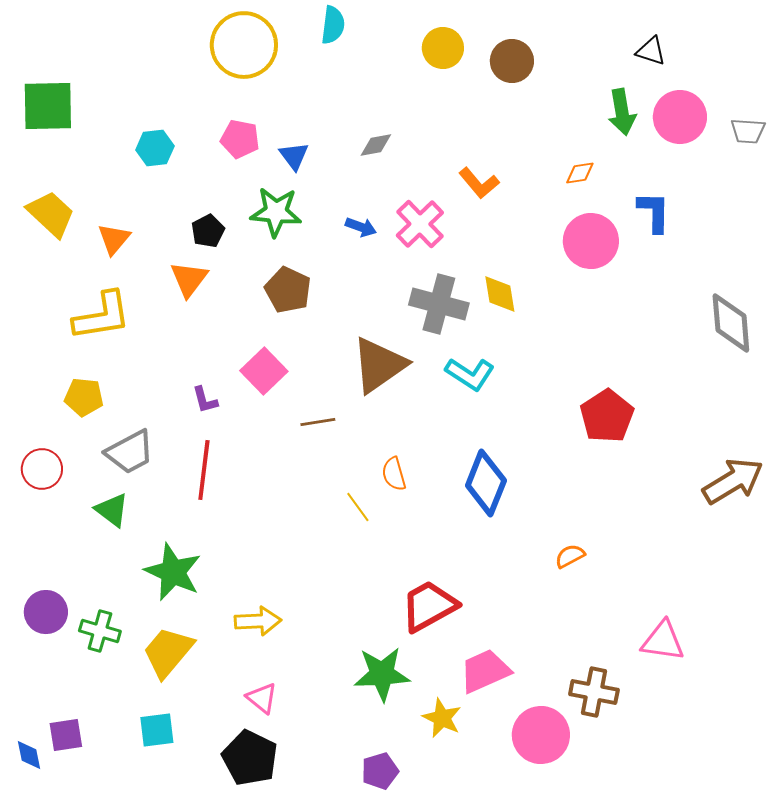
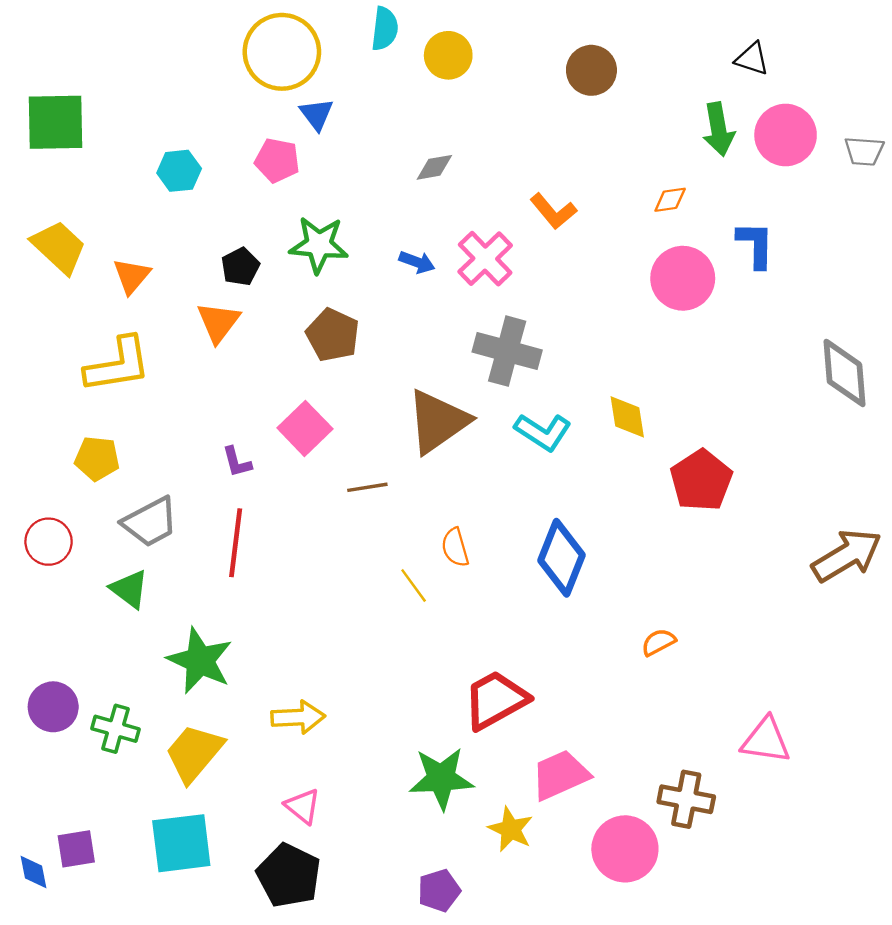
yellow circle: (443, 48) -> (448, 55), moved
blue triangle: (294, 156) -> (317, 114), moved
yellow diamond: (500, 294) -> (627, 417), moved
cyan square: (157, 730) -> (181, 843), size x1.5

